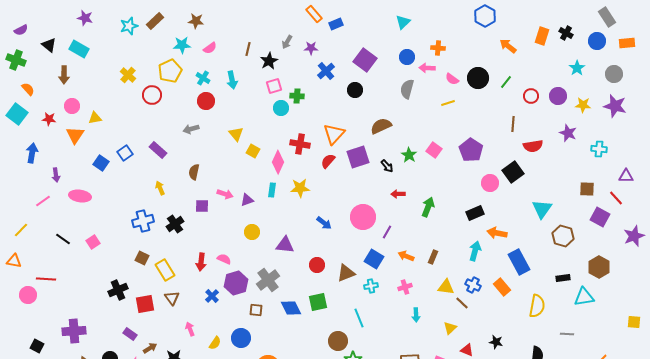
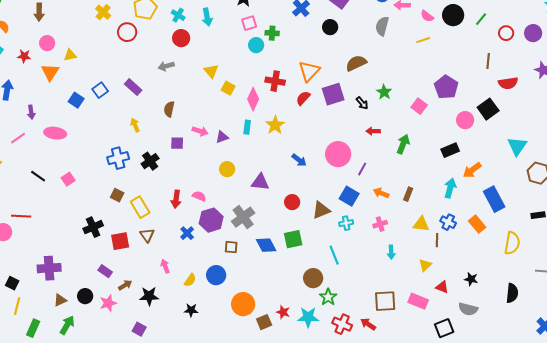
pink square: (434, 150) -> (419, 106), moved
yellow star: (300, 188) -> (275, 125), turned -30
orange arrow: (497, 233) -> (472, 170), turned -48
brown line: (462, 303) -> (437, 240), turned 48

